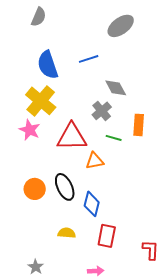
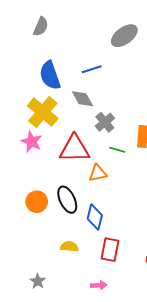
gray diamond: (116, 88) -> (83, 99), moved

